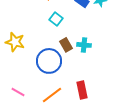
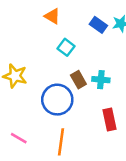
red rectangle: (82, 90) -> (110, 119), moved
orange line: (52, 95) -> (61, 142), turned -45

